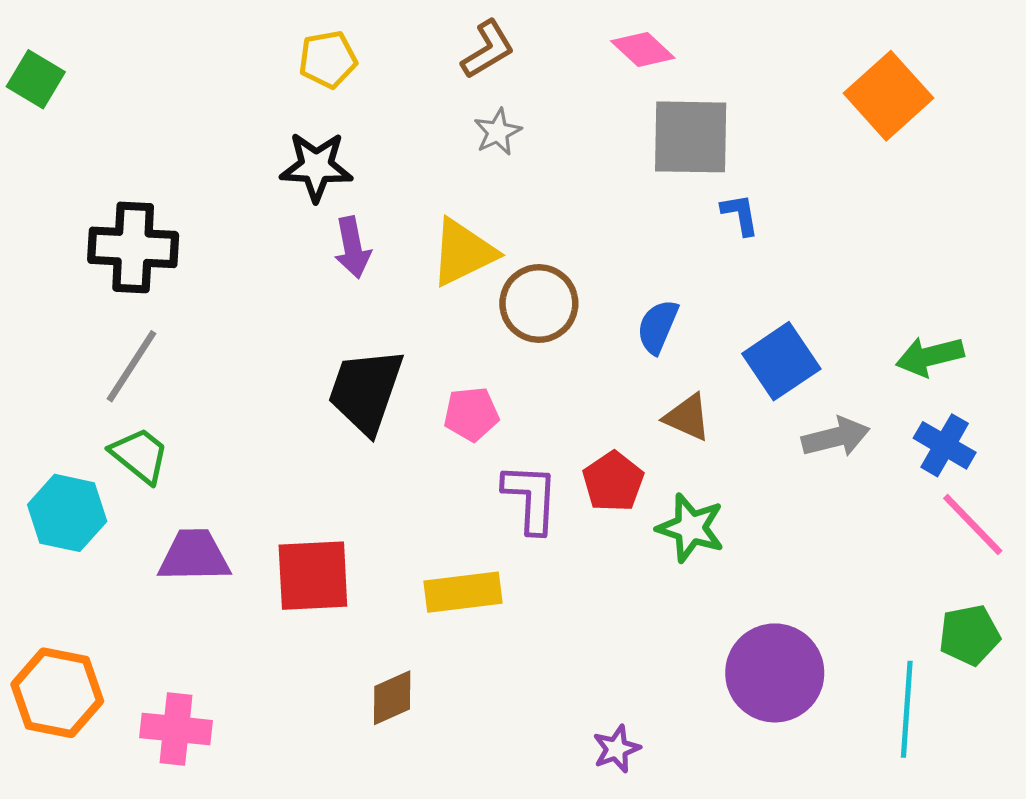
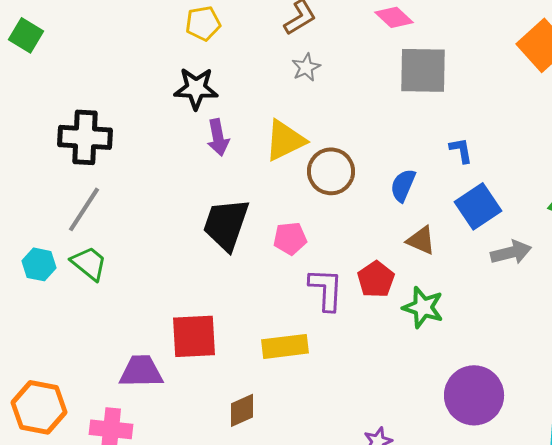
blue L-shape: (740, 214) -> (461, 150), moved
cyan hexagon: (67, 513) -> (39, 264), moved, size x0.7
purple trapezoid: (194, 556) -> (141, 371), moved

